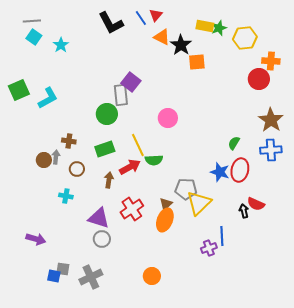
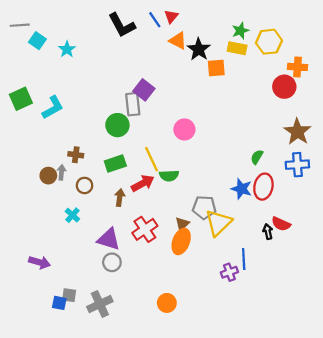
gray line: (32, 21) -> (20, 25), moved
yellow rectangle: (205, 26) -> (237, 48), moved
cyan cross: (66, 196) -> (72, 215), turned 32

